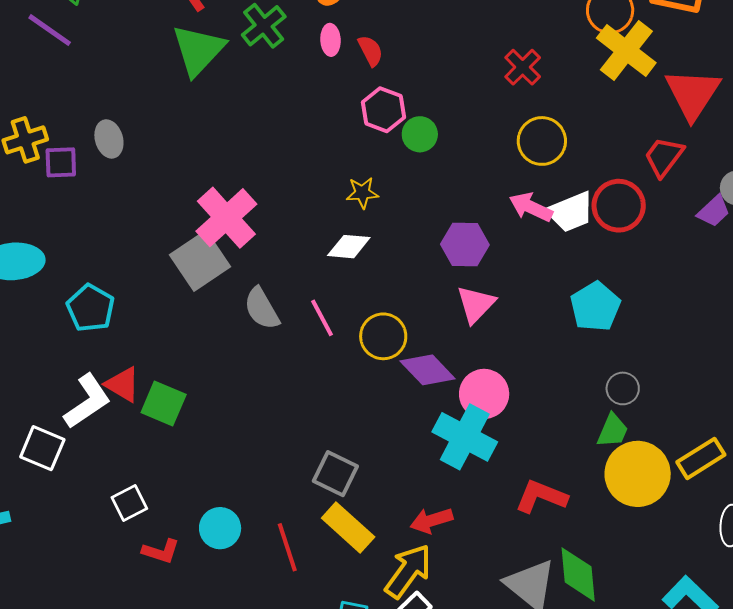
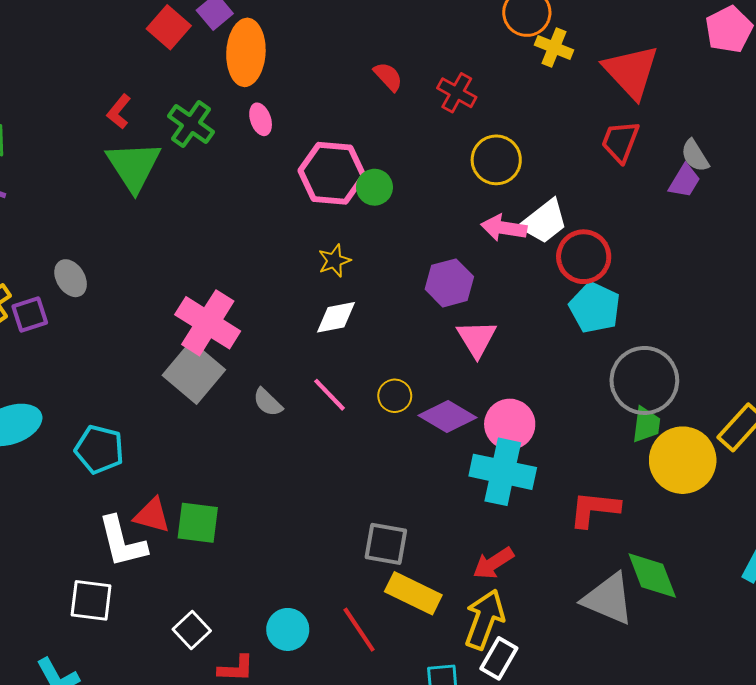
yellow cross: (626, 50) -> (554, 48), size x0.6
red semicircle: (370, 51) -> (388, 77), moved
pink hexagon: (383, 110) -> (332, 173), size x1.4
red circle: (619, 206) -> (584, 257), moved
gray semicircle: (262, 309) -> (268, 402), size x0.7
yellow circle: (383, 336) -> (395, 396), size x0.7
gray circle: (623, 388) -> (644, 380), size x2.0
white L-shape: (87, 401) -> (122, 542), turned 126

